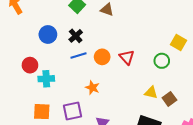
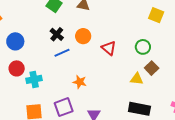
blue circle: (48, 34) -> (15, 41), moved
yellow square: (179, 42) -> (156, 15), moved
orange circle: (102, 57) -> (83, 36), moved
brown square: (169, 99) -> (152, 68), moved

